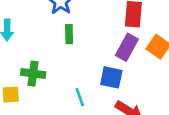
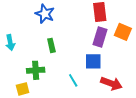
green rectangle: (69, 34) -> (51, 45), moved

